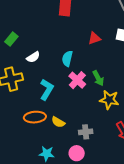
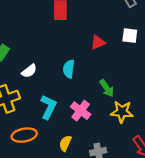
pink cross: (77, 80) -> (81, 111), moved
orange ellipse: (35, 117) -> (24, 135), moved
yellow semicircle: (58, 122) -> (65, 143), turned 88

